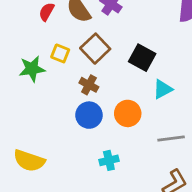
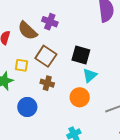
cyan triangle: (163, 89) -> (90, 75), moved
blue circle: (89, 115) -> (27, 107), moved

